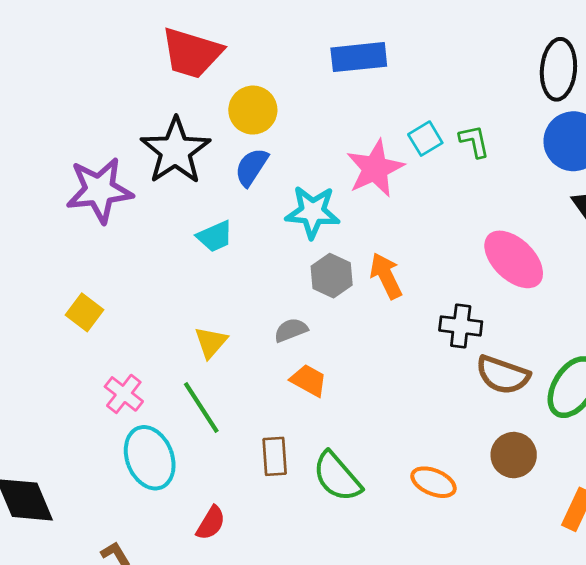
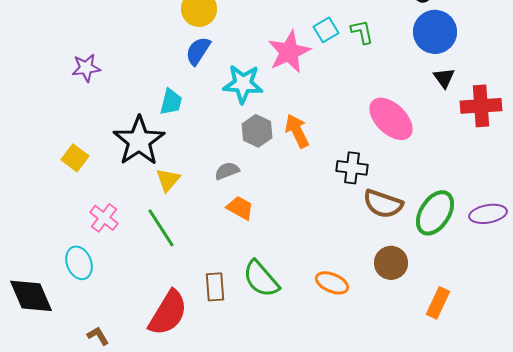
black star: (175, 151) -> (139, 141), moved
purple star: (99, 190) -> (86, 68), size x0.6
cyan trapezoid: (215, 236) -> (171, 102), turned -52
brown rectangle: (275, 456) -> (215, 287), moved
cyan ellipse: (150, 458) -> (79, 263), moved, size x0.7
red semicircle: (211, 523) -> (168, 313), size x1.8

